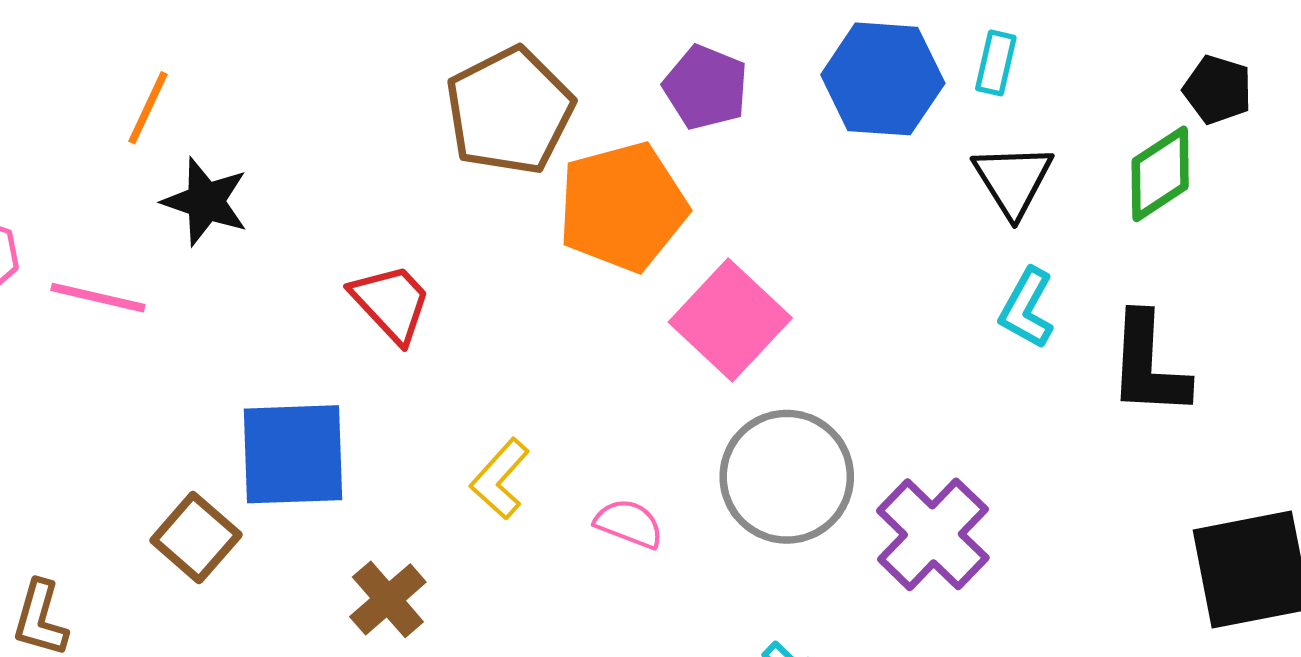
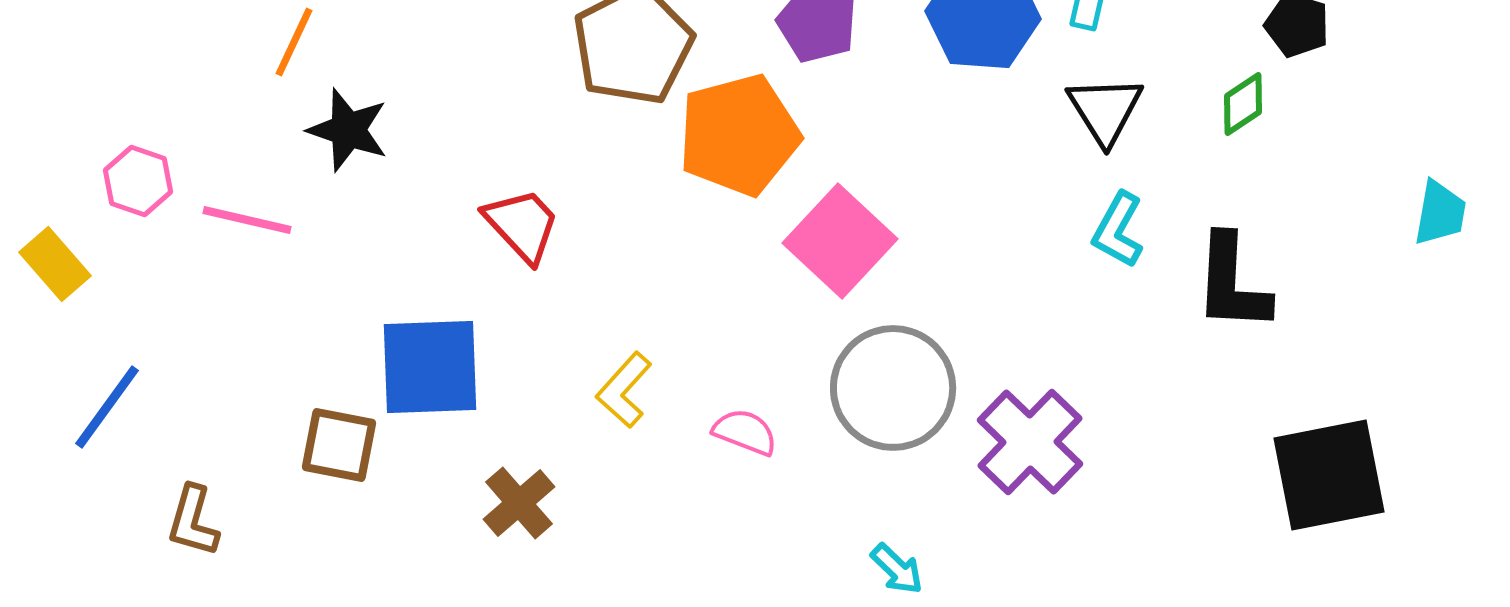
green diamond: (1160, 174) -> (1243, 104), size x0.7
brown square: (196, 538) -> (339, 445), turned -30

